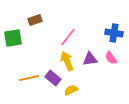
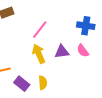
purple rectangle: (53, 78) -> (22, 84), moved
yellow semicircle: (71, 90) -> (43, 83), turned 112

